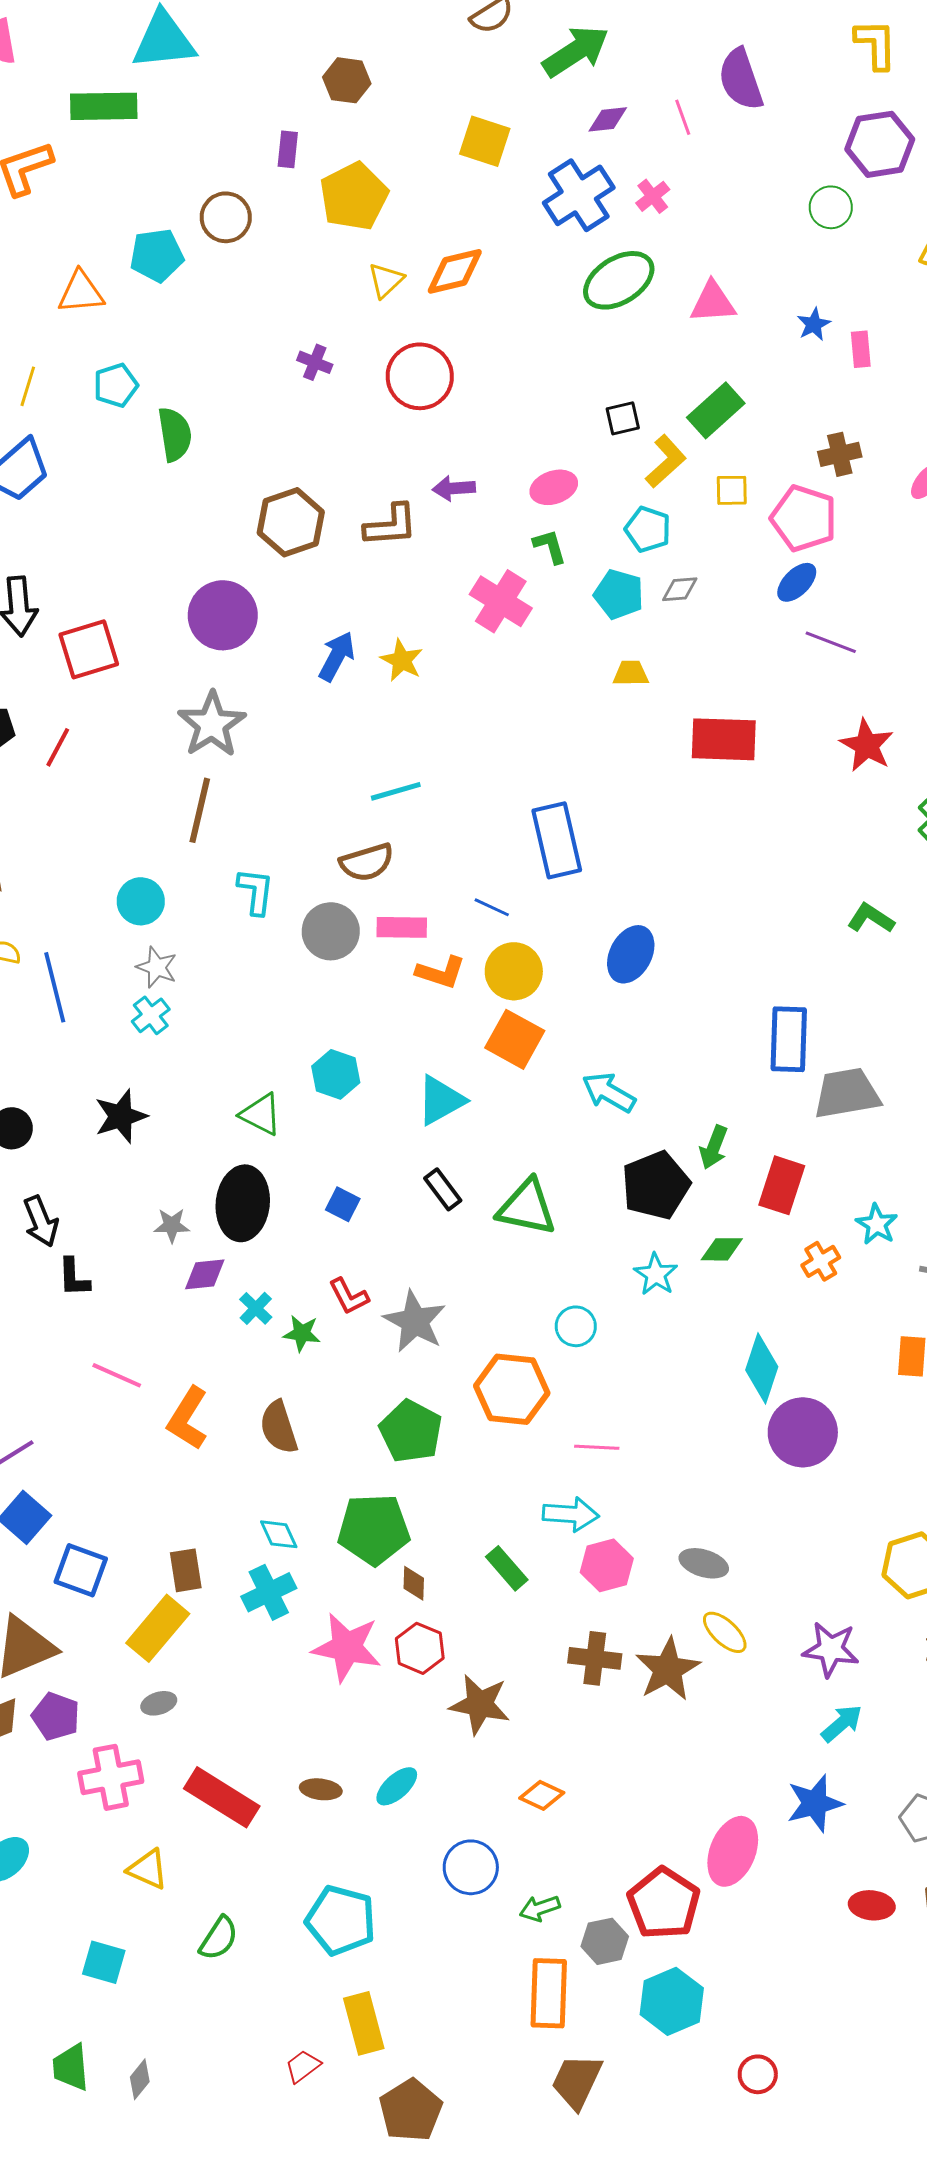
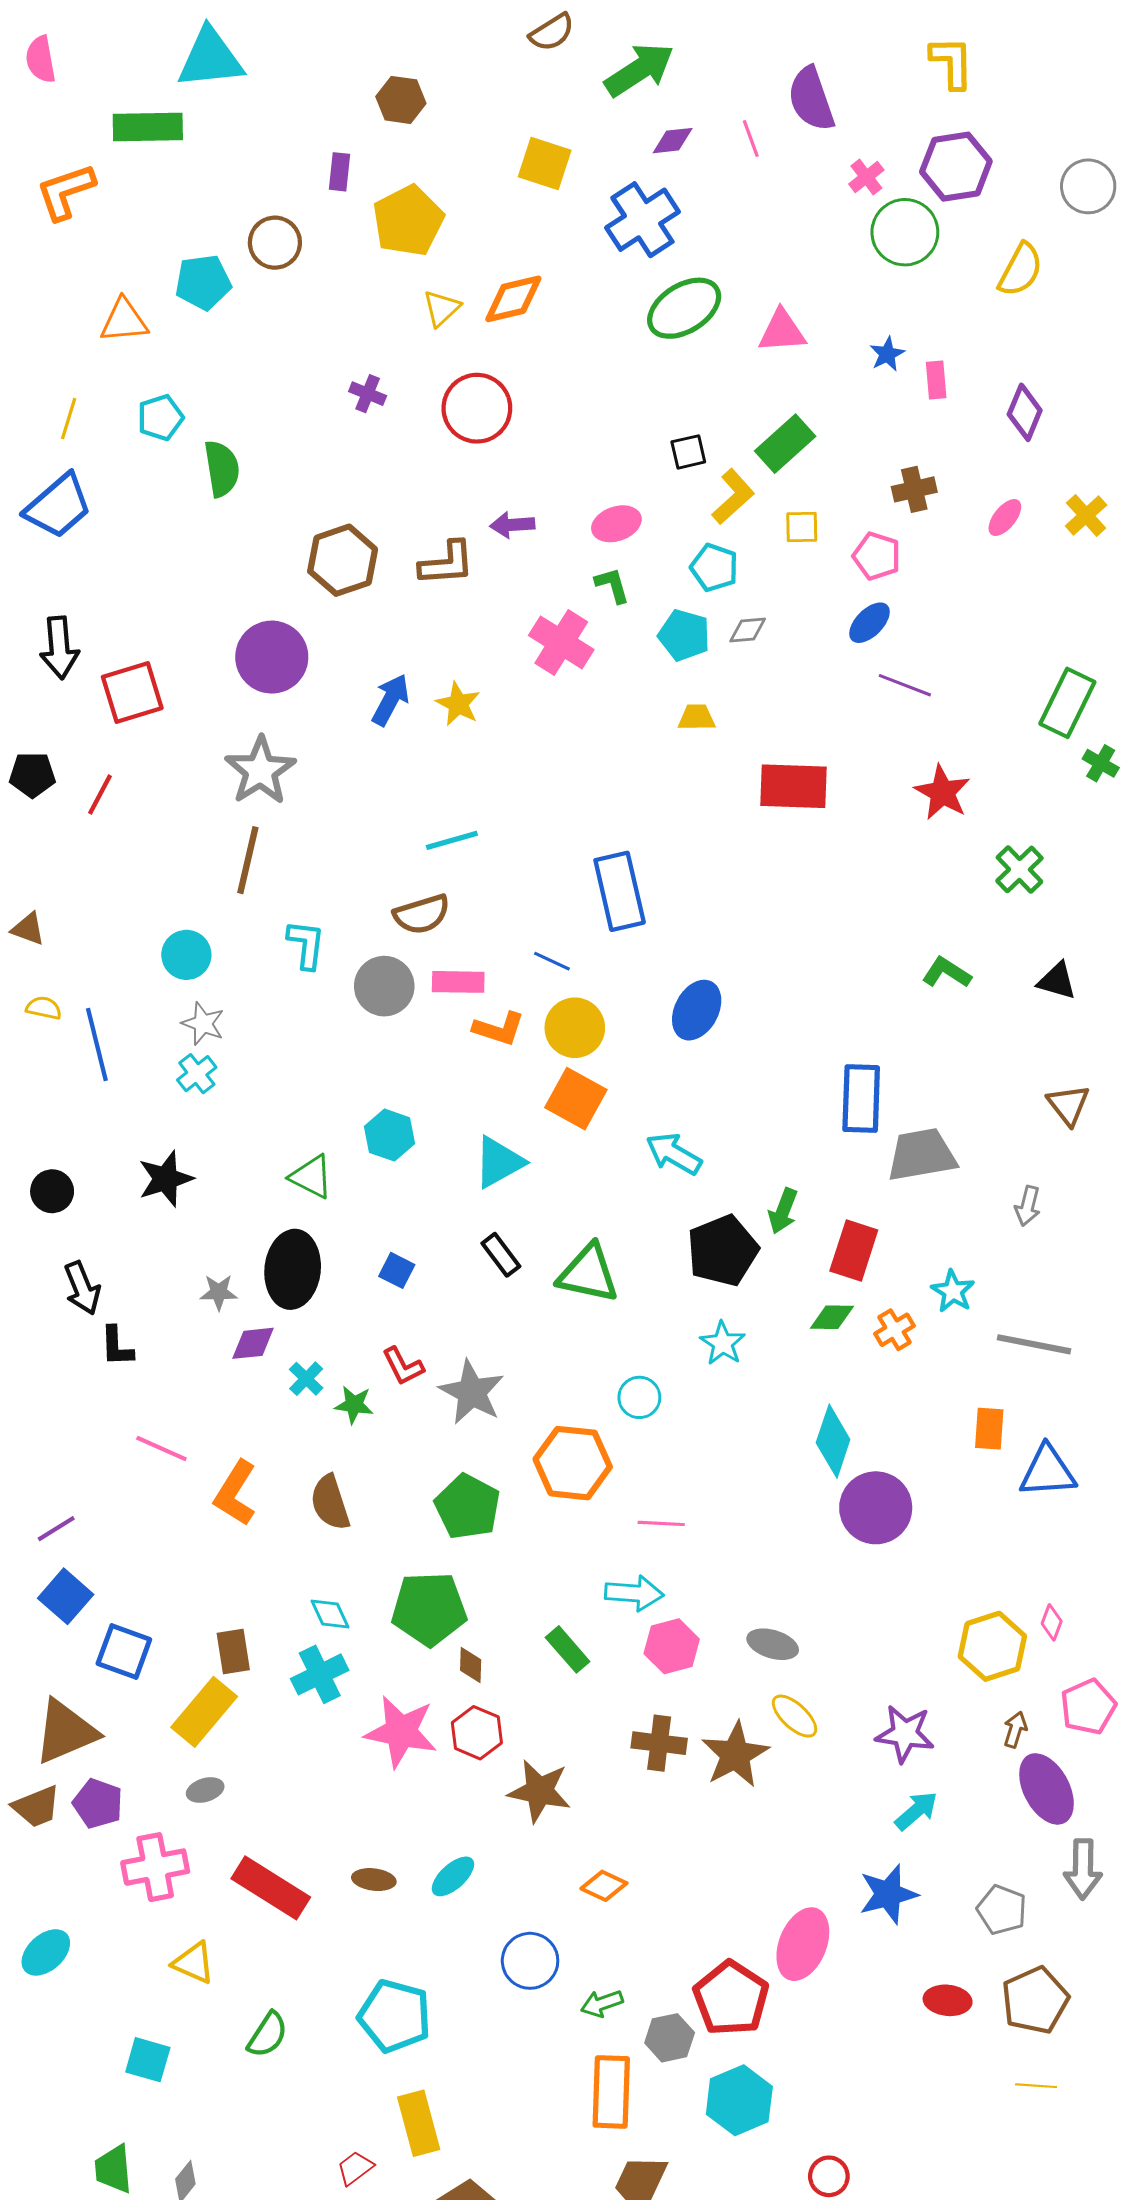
pink cross: (653, 196) -> (866, 177), moved
green circle: (831, 207) -> (905, 232), size x1.5
pink pentagon: (804, 518) -> (877, 556), size x0.7
green diamond: (722, 1249) -> (832, 1317), moved

